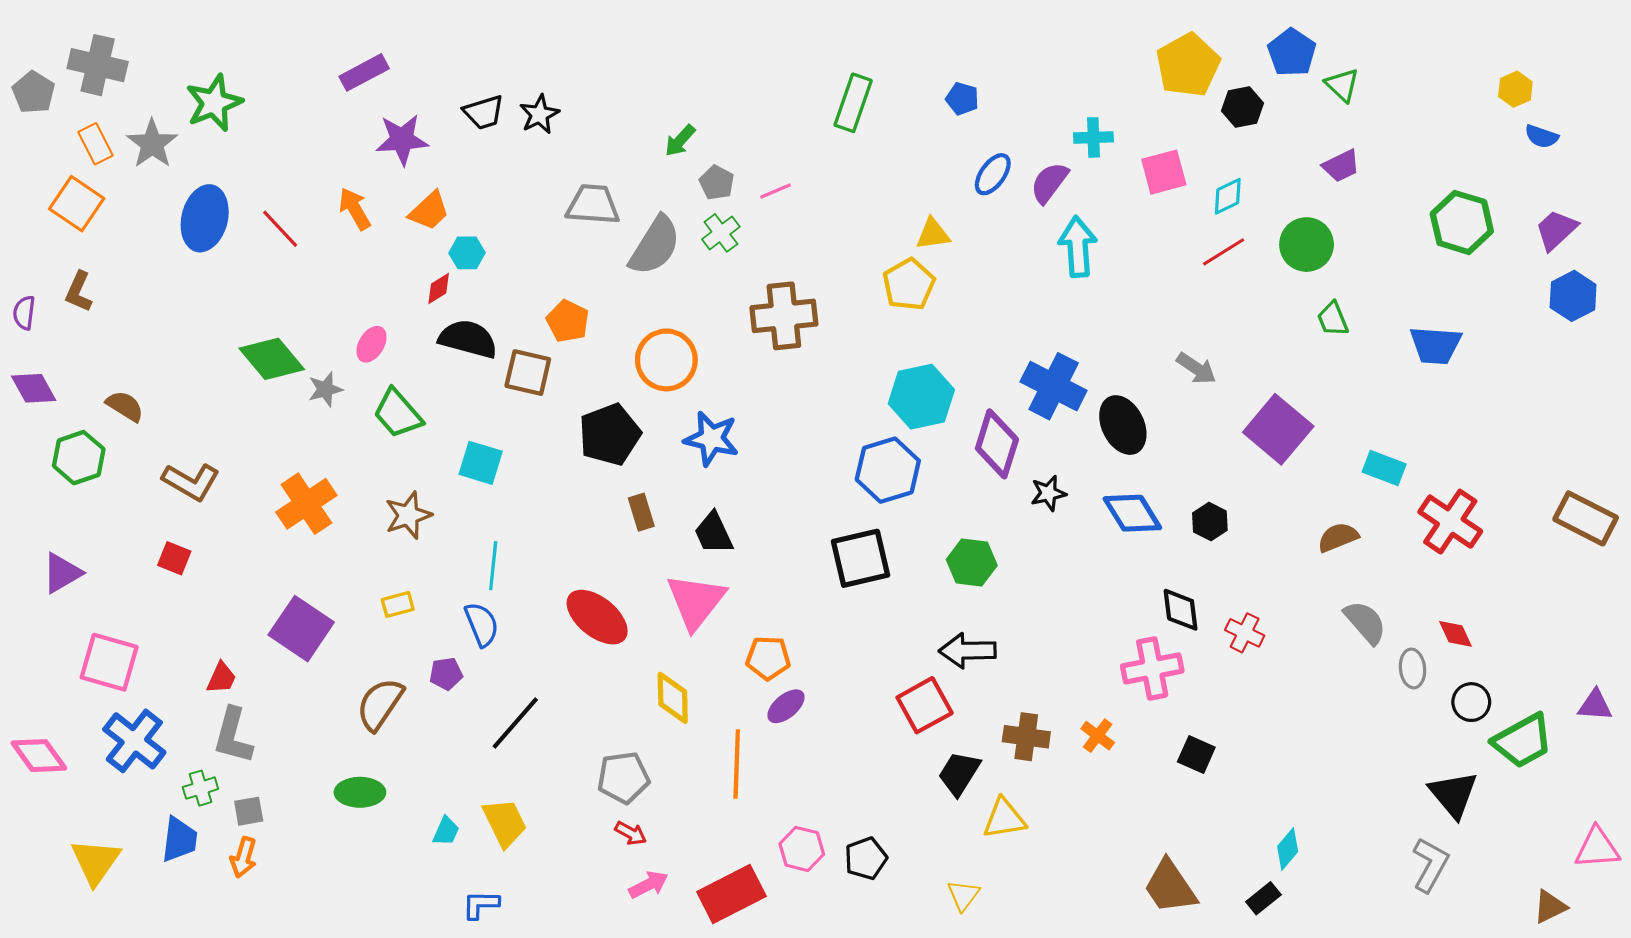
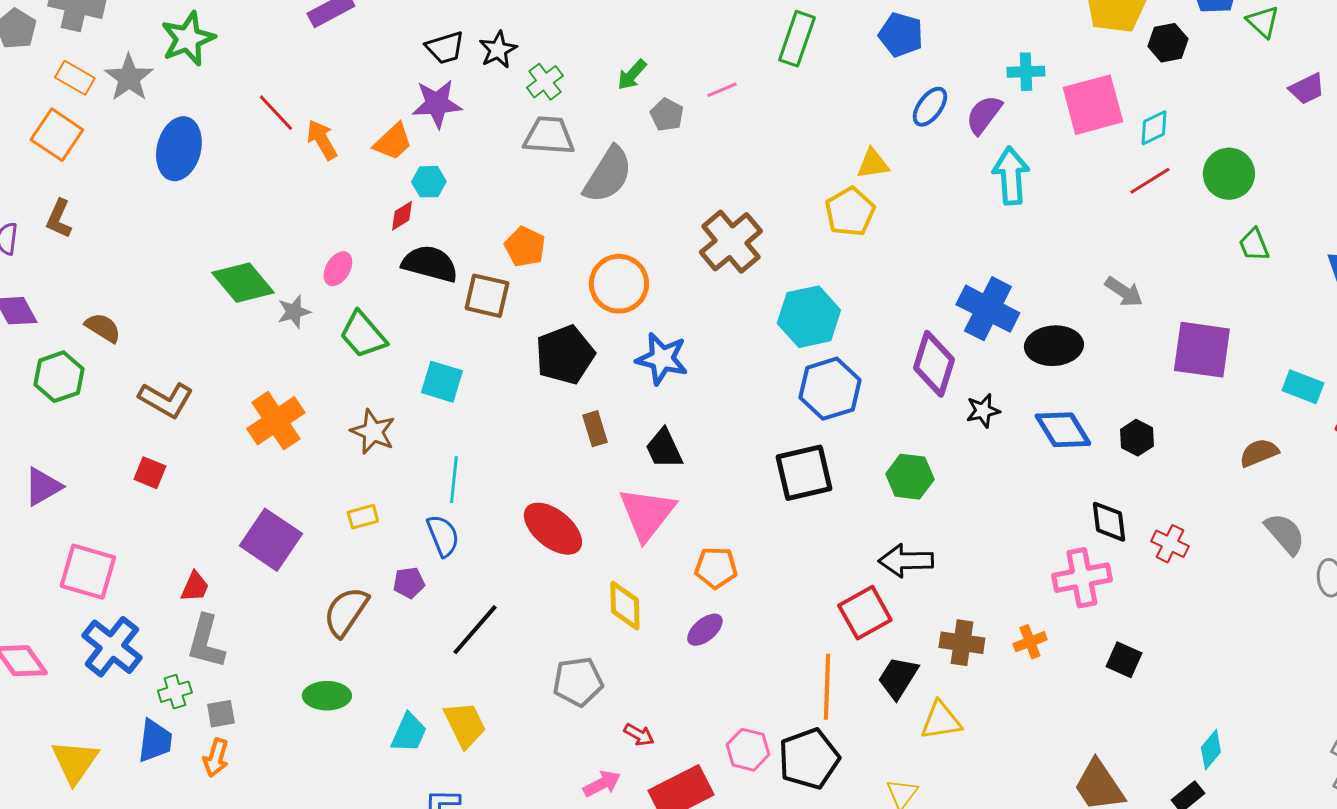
blue pentagon: (962, 99) -> (901, 35), size x1.4
purple star: (402, 140) -> (437, 104), moved
orange rectangle: (95, 144) -> (75, 78), turned -33
purple trapezoid: (1341, 166) -> (1307, 89), moved
pink square: (1164, 172) -> (1093, 105), size x1.4
pink line: (776, 191) -> (722, 90), moved
red line: (280, 229) -> (276, 113), moved
green cross: (721, 233) -> (545, 82), moved
brown cross: (784, 316) -> (731, 242), turned -34
cyan hexagon: (921, 397) -> (809, 317), moved
black ellipse: (1123, 425) -> (1054, 346), turned -68
purple square: (1278, 429) -> (1202, 350), turned -32
brown star: (408, 515) -> (373, 432), turned -30
purple ellipse: (786, 706) -> (705, 630), moved
orange cross: (1098, 736) -> (1030, 642), turned 32
orange line: (737, 764) -> (827, 687), moved
cyan trapezoid: (446, 831) -> (409, 733), size x1.4
red arrow: (631, 833) -> (639, 735), moved
black pentagon: (866, 858) -> (809, 759), size x1.5

